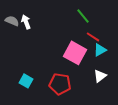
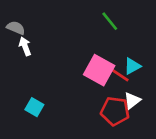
white arrow: (26, 22) -> (25, 46), moved
red line: (93, 37) -> (120, 75), moved
red pentagon: (60, 84) -> (115, 111), moved

